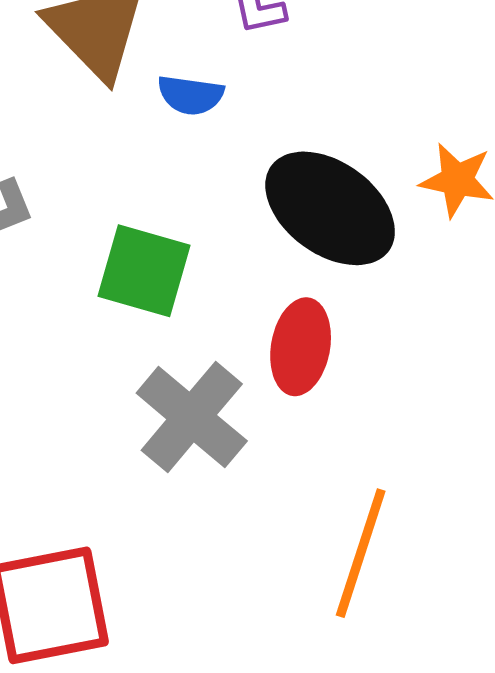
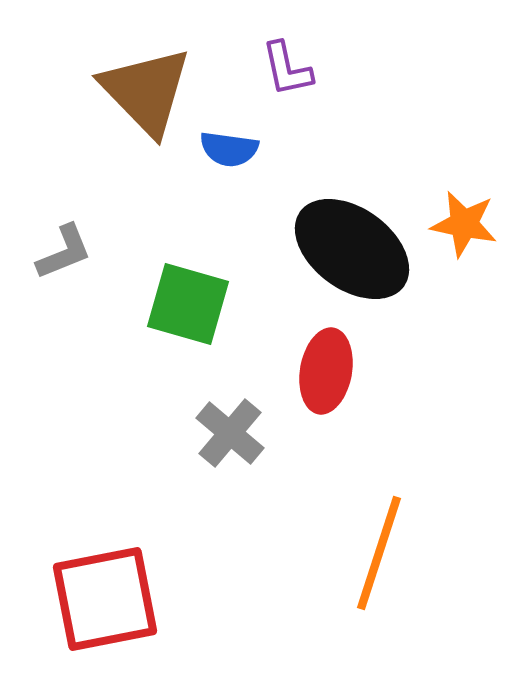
gray cross: (192, 417) -> (230, 433), size x0.7

